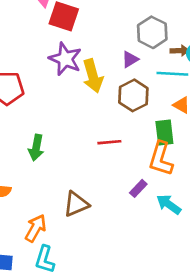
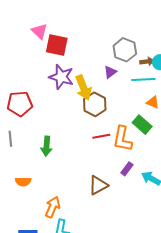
brown hexagon: (133, 95) -> (95, 104), moved
green rectangle: (164, 133) -> (142, 125), turned -36
orange L-shape: (161, 159) -> (122, 139), moved
brown triangle: (76, 204) -> (98, 185), moved

